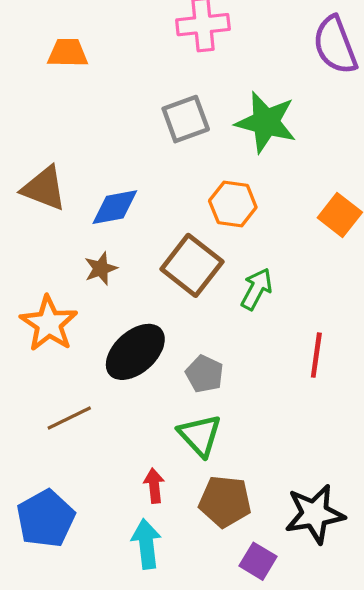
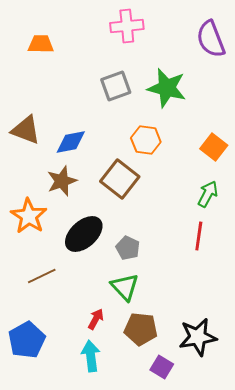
brown star: (101, 269) -> (62, 181), size x1.4
green arrow: (256, 289) -> (208, 194), moved
red arrow: (154, 486) -> (96, 319), turned 35

